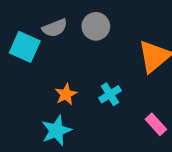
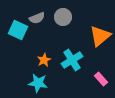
cyan cross: (110, 94) -> (72, 60), size x1.5
cyan star: (56, 131) -> (38, 83), turned 30

